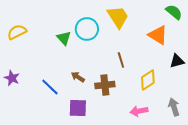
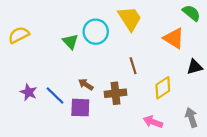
purple star: (12, 78) -> (29, 92), moved
purple square: (78, 108) -> (80, 108), moved
pink arrow: (139, 111) -> (153, 122), turned 30

